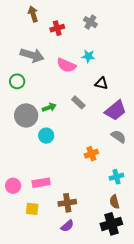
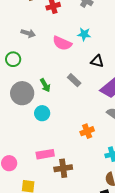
gray arrow: (32, 55) -> (28, 33), size x0.6
green arrow: (49, 107) -> (45, 85), turned 80
pink rectangle: (41, 183) -> (45, 154), moved
brown cross: (67, 203) -> (63, 168), moved

